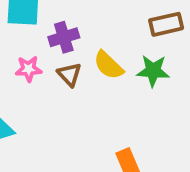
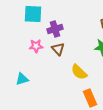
yellow semicircle: (108, 65) -> (79, 72), moved

